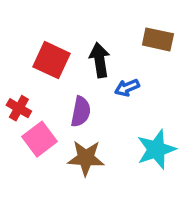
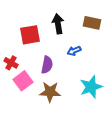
red square: (52, 60) -> (30, 35), turned -35
black arrow: (100, 60) -> (58, 24), moved

